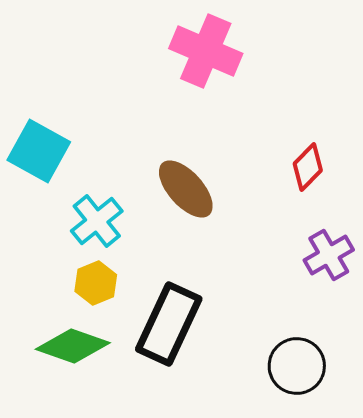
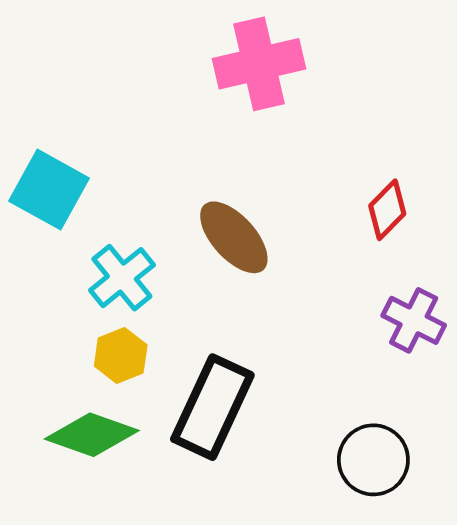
pink cross: (206, 51) -> (259, 64), turned -36
purple cross: (329, 255) -> (414, 320), turned -33

